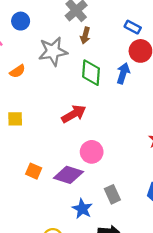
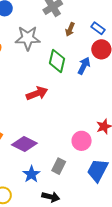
brown arrow: (85, 35) -> (70, 29), moved
pink circle: (92, 152) -> (82, 141), moved
gray rectangle: (112, 194) -> (59, 166), turned 42

